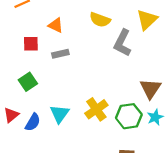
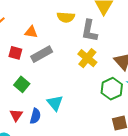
red square: (31, 44) -> (15, 53), turned 32
gray rectangle: (60, 54) -> (42, 54), size x1.5
yellow cross: (96, 109) -> (87, 58), moved

